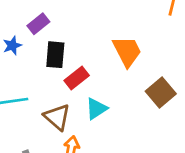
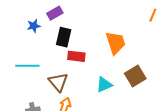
red rectangle: (77, 78) -> (76, 56), turned 36
cyan triangle: (96, 109) -> (104, 85), moved

